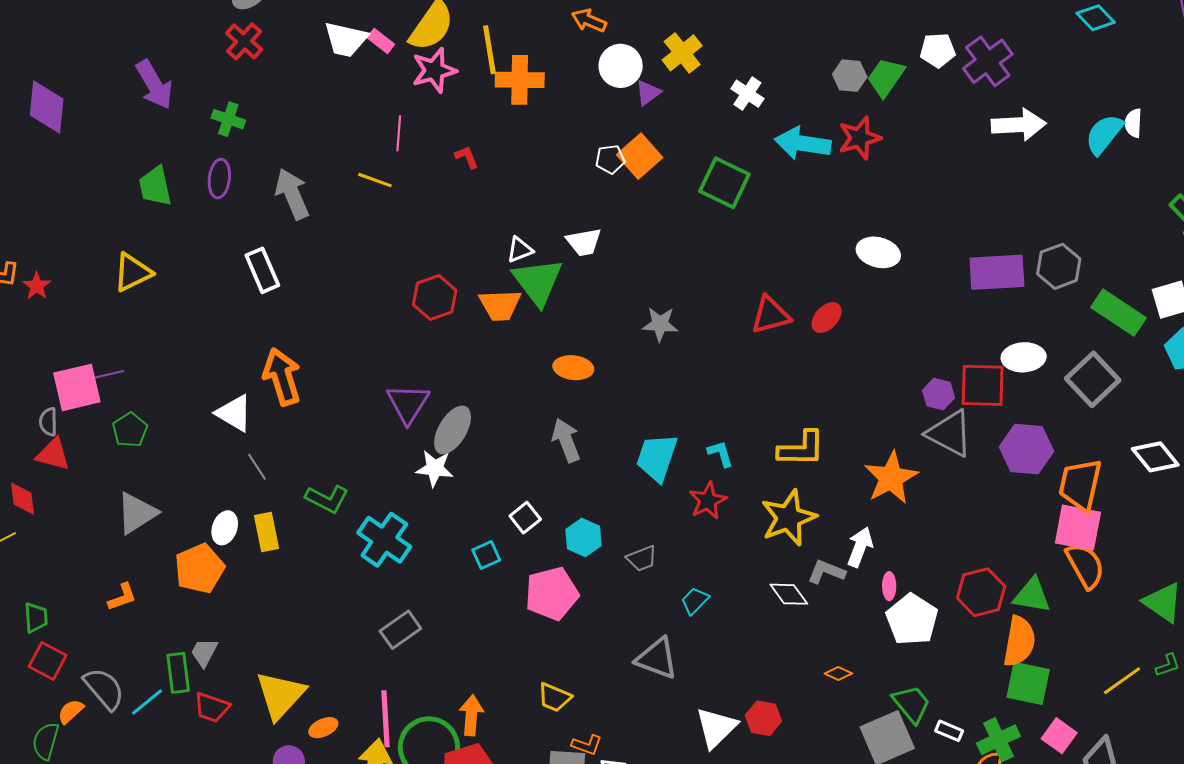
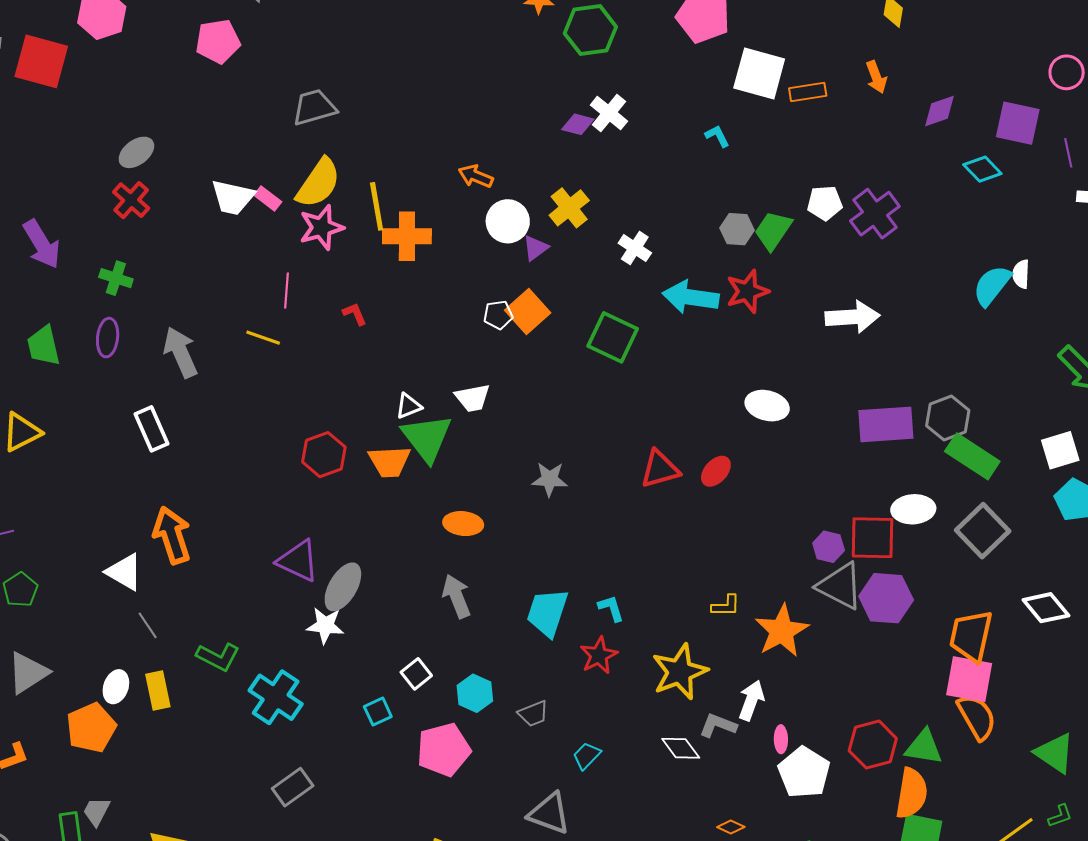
white arrow: (1019, 125) -> (852, 317), moved
green rectangle: (1118, 313) -> (972, 456), moved
purple triangle: (408, 403) -> (298, 561), turned -36
yellow L-shape: (801, 449) -> (726, 606), moved, size x0.6
purple hexagon: (1026, 449) -> (886, 598), moved

